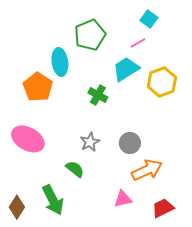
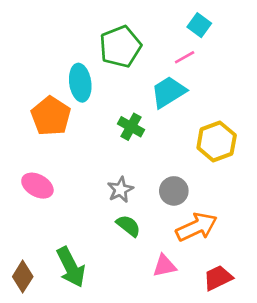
yellow hexagon: (162, 82) -> (217, 141), moved
pink ellipse: (28, 139) -> (37, 186), size x0.7
green semicircle: (75, 169) -> (128, 226), moved

